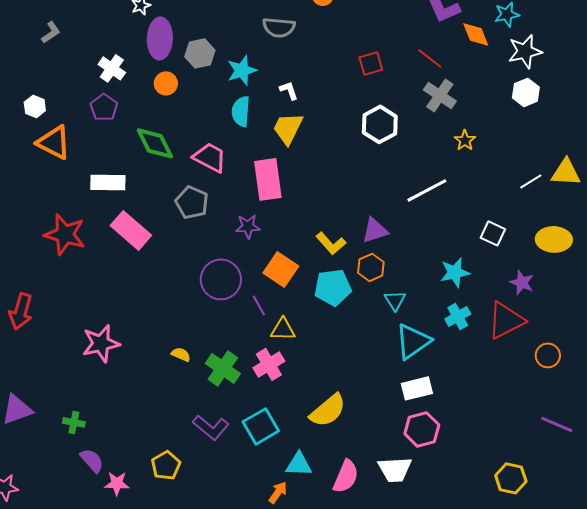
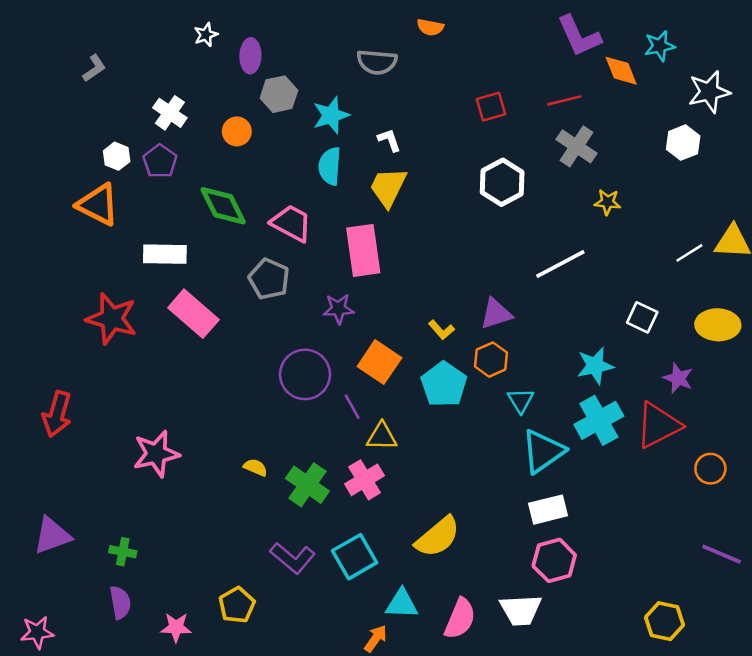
purple ellipse: (160, 38) -> (250, 56), moved, size x0.7
white star: (525, 51) -> (709, 92), moved
red line: (430, 58) -> (564, 100), turned -52
white hexagon: (35, 106) -> (117, 156), moved
yellow star: (465, 140) -> (608, 202), turned -30
yellow L-shape: (331, 243) -> (441, 330), size x0.7
cyan pentagon: (333, 287) -> (444, 384), turned -30
cyan cross: (458, 316) -> (599, 420), size x1.5
purple semicircle: (92, 460) -> (120, 603), moved, turned 32

